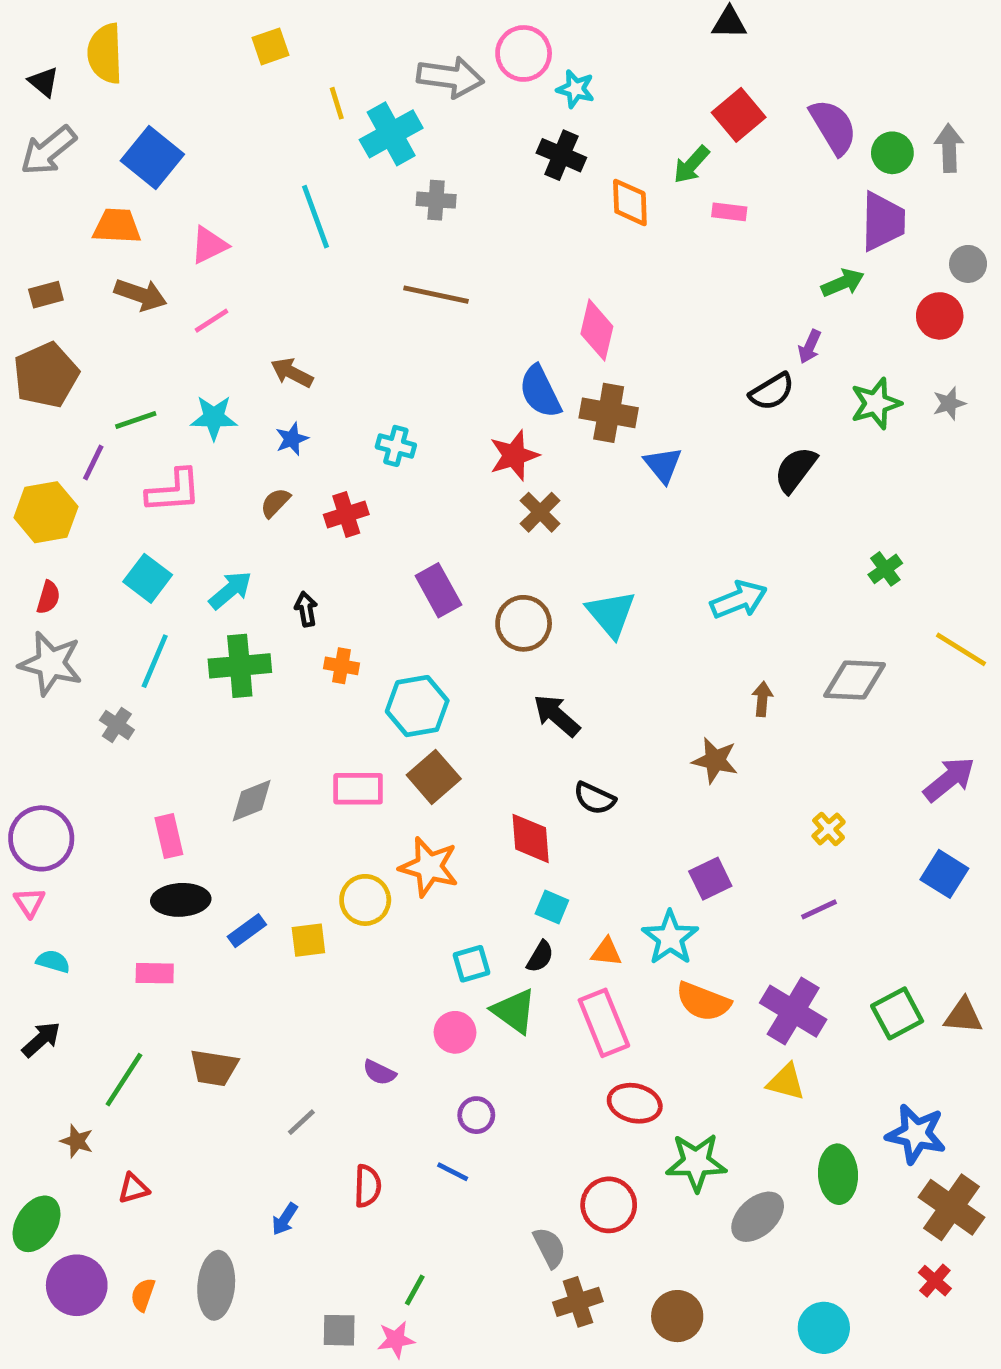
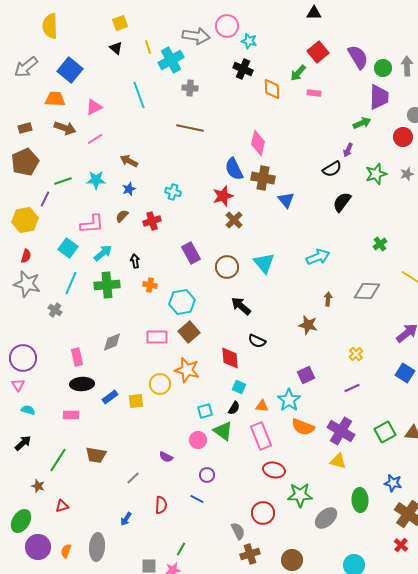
black triangle: (44, 82) -> (116, 48), moved
pink L-shape: (174, 491) -> (92, 224), moved
blue star: (916, 1134) -> (393, 483), size x0.7

